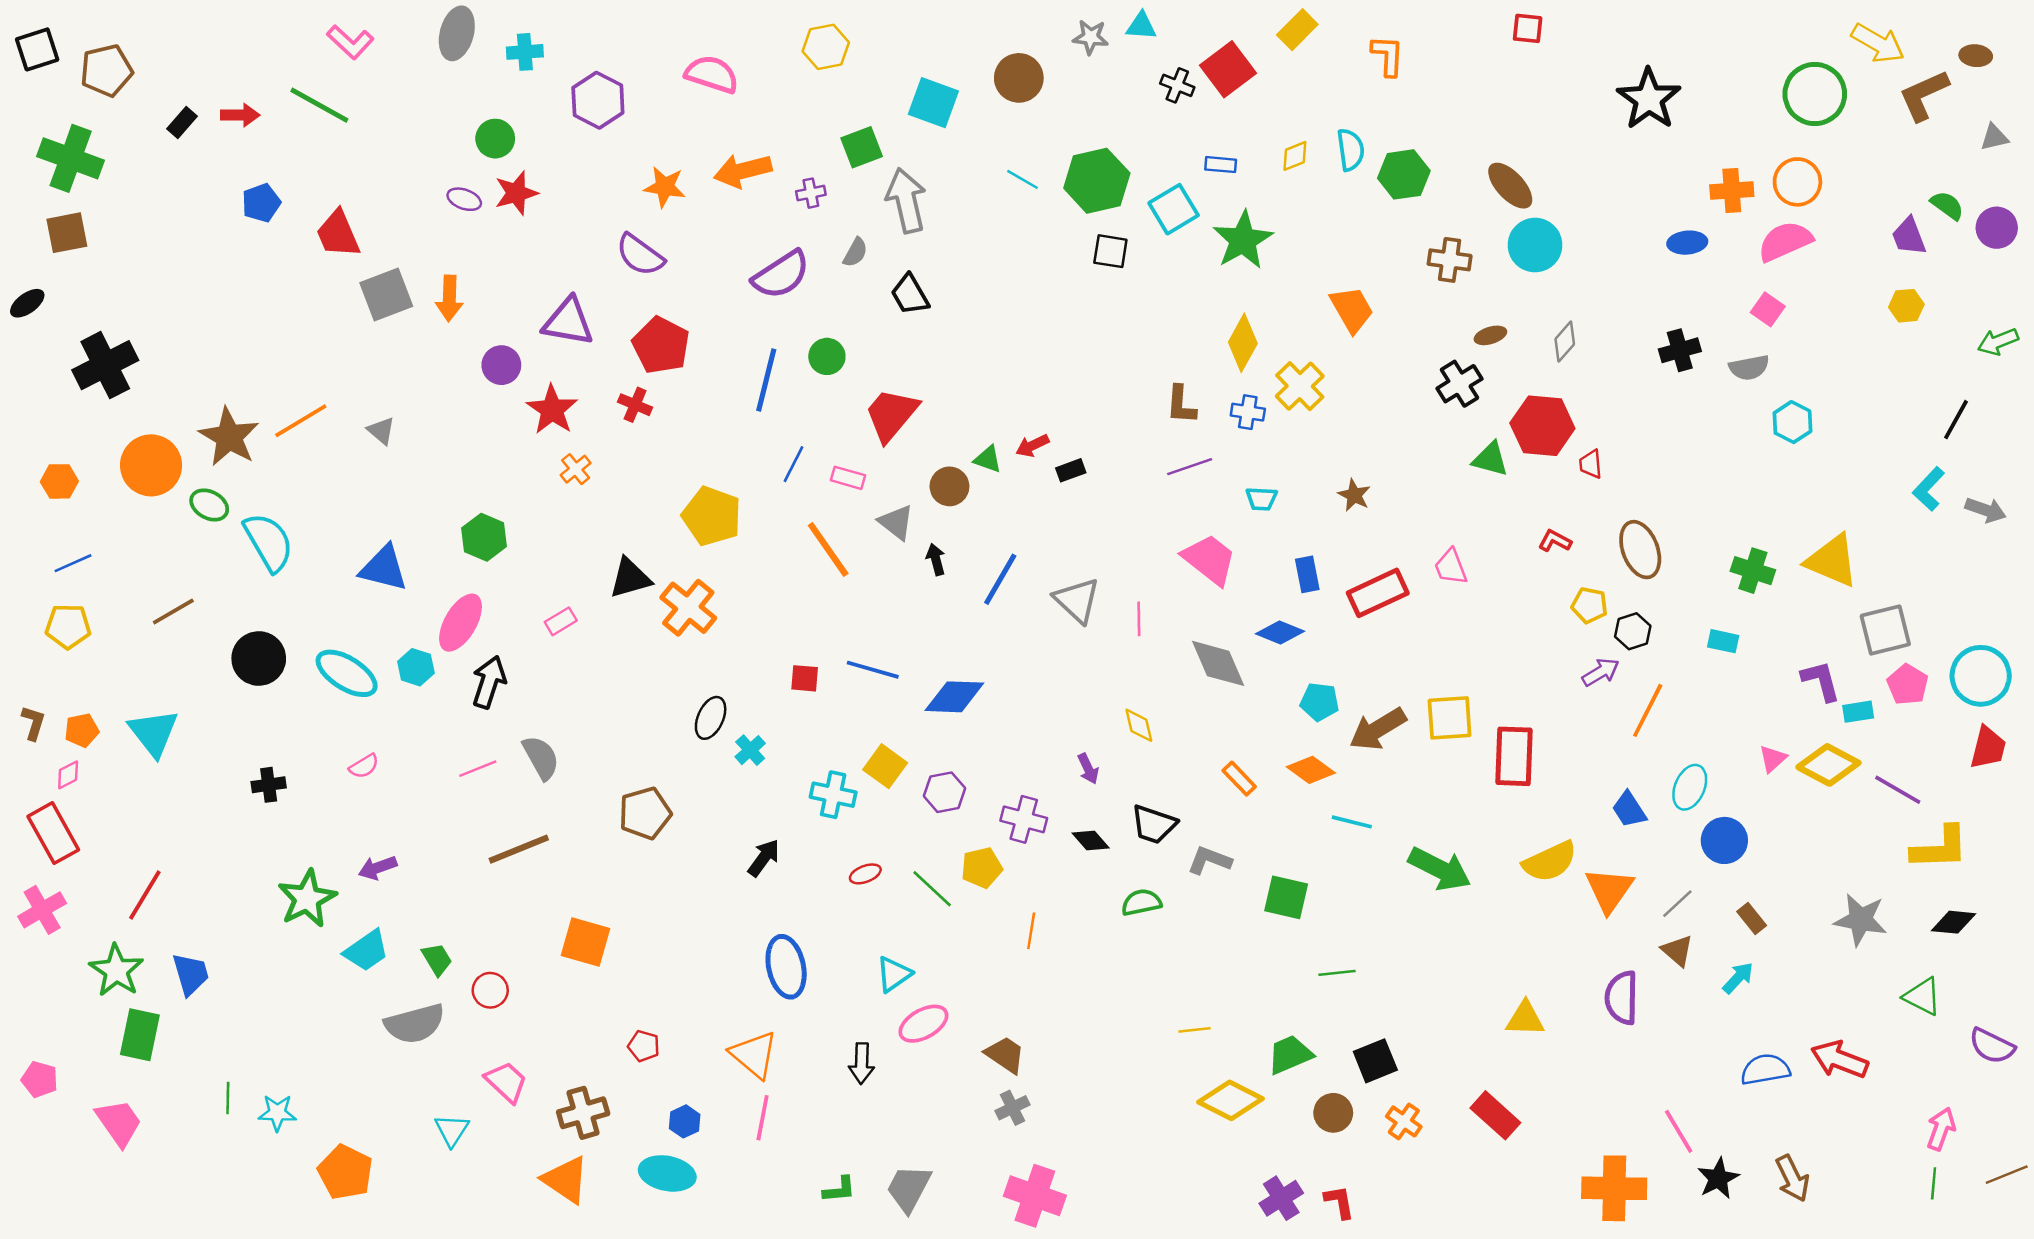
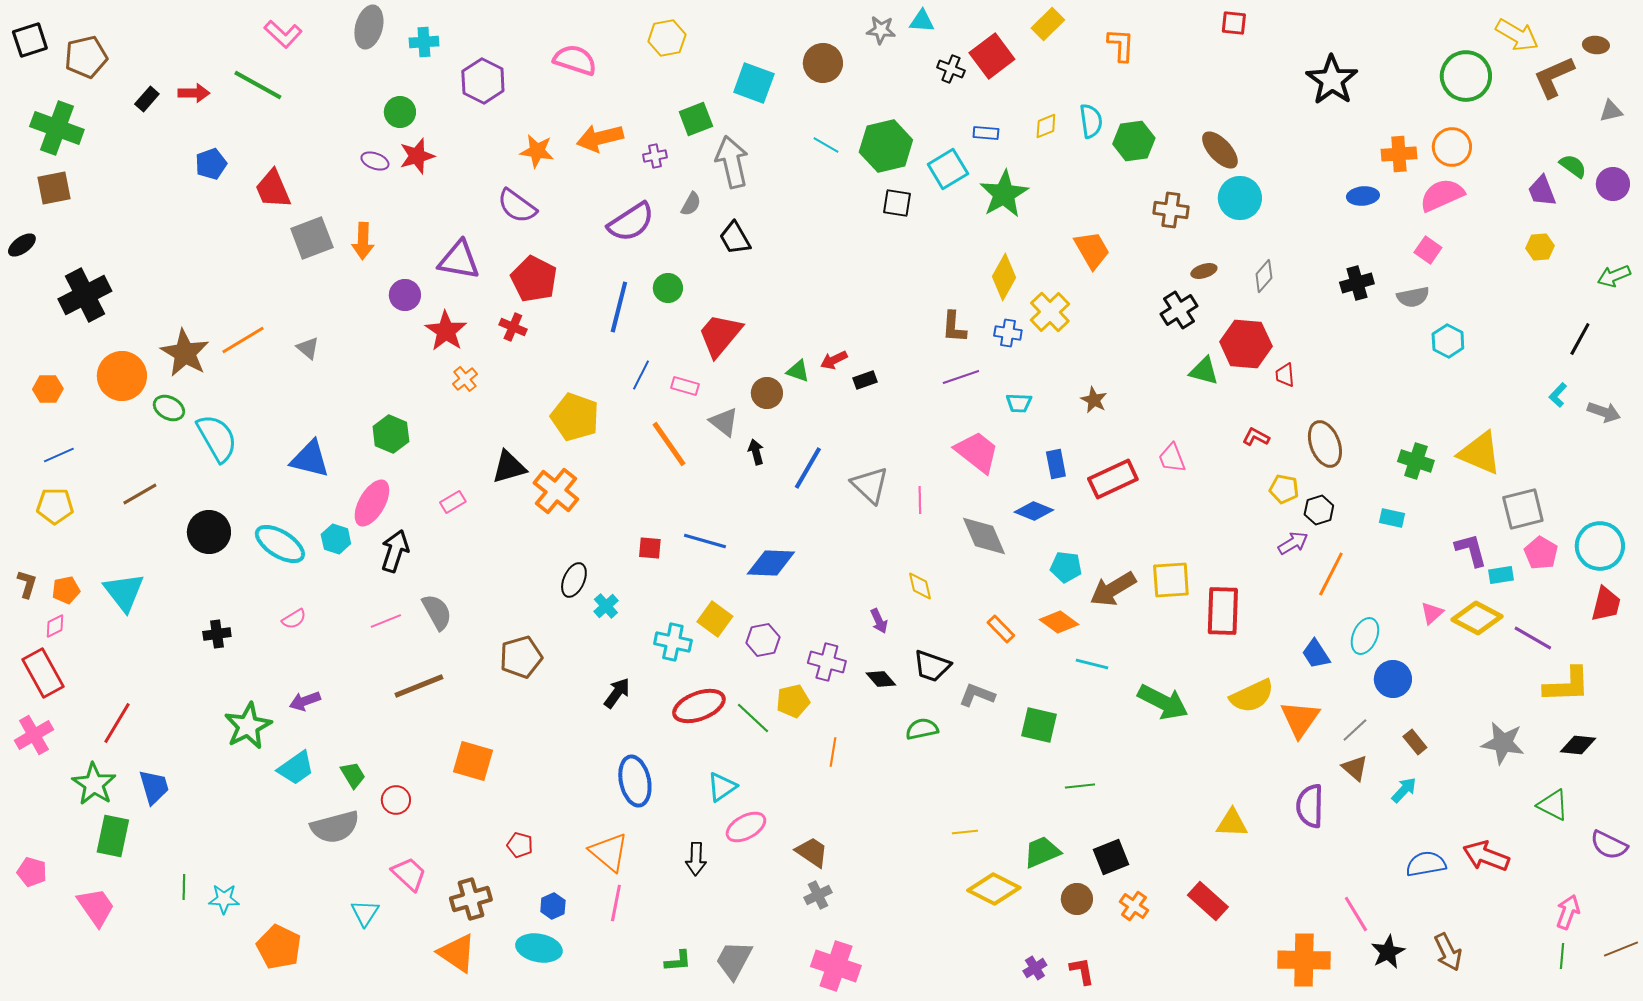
cyan L-shape: (1929, 489) -> (1558, 395), size x0.7
red ellipse: (865, 874) -> (699, 706), size x2.0
purple cross: (1281, 1198) -> (1035, 968), size x0.7

